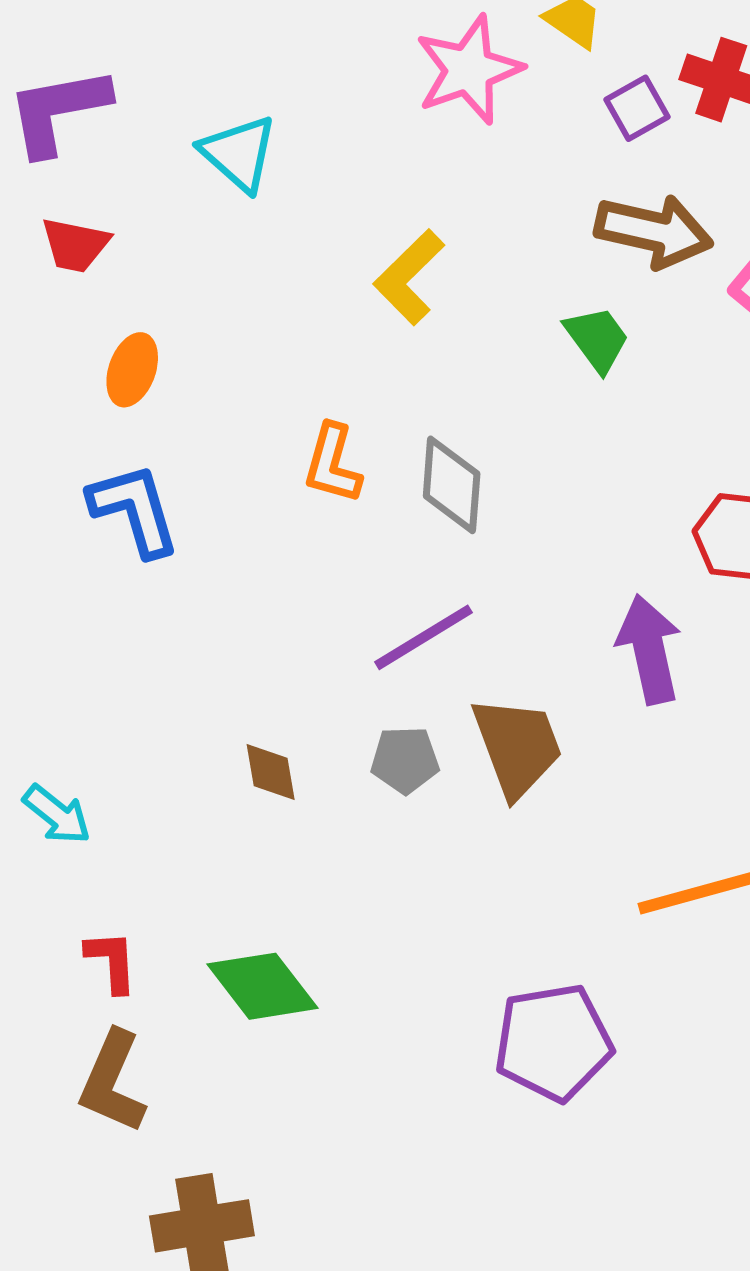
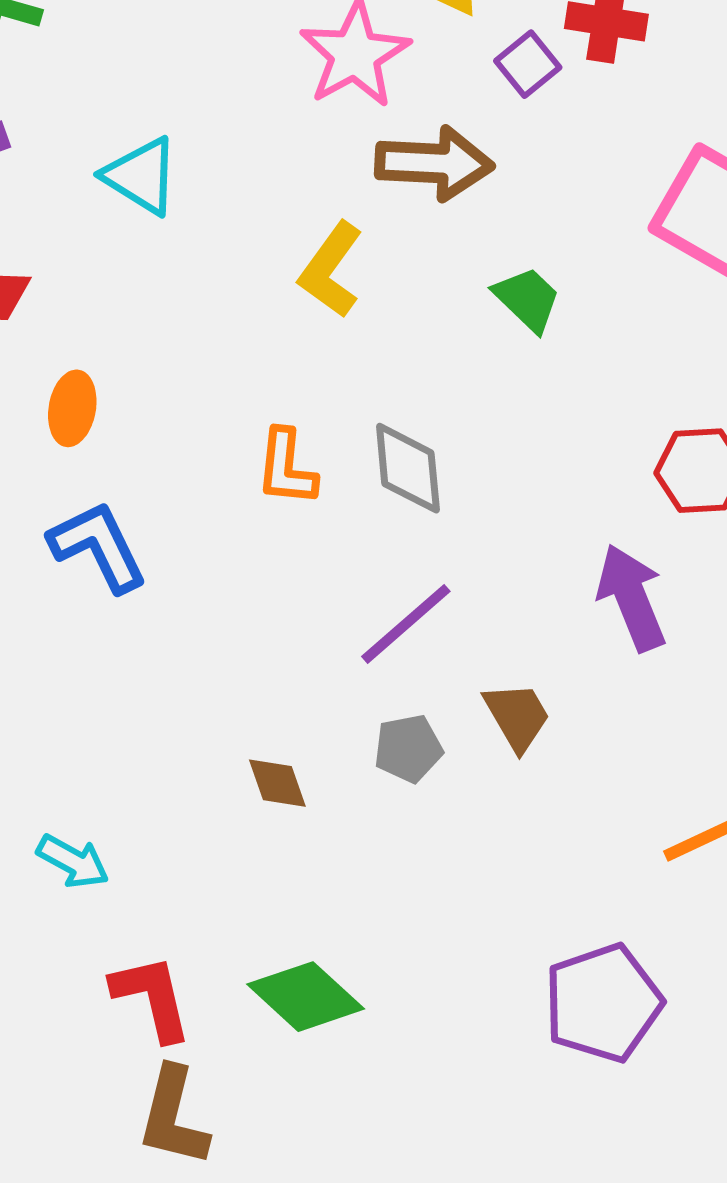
brown arrow: (654, 231) -> (434, 163), moved
brown trapezoid: (517, 747) -> (517, 716), size x0.7
red L-shape: (112, 961) -> (152, 998), size x1.4

